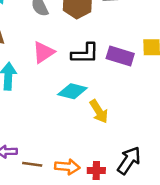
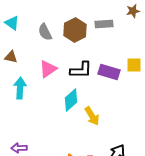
cyan diamond: (72, 91) -> (71, 100), turned -55

